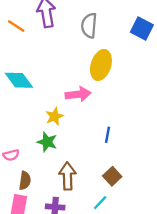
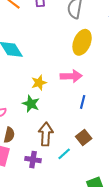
pink arrow: (78, 94) -> (71, 76), moved
cyan line: (100, 203) -> (64, 154), moved

